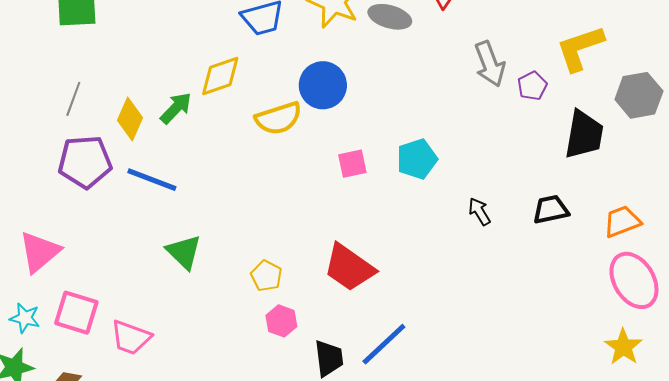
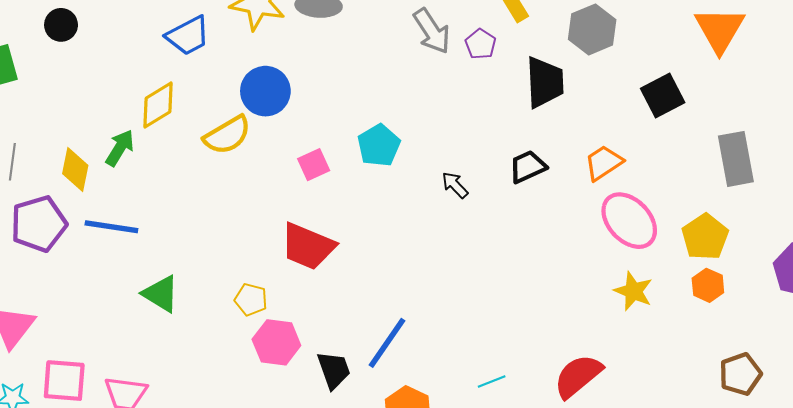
red trapezoid: (349, 268) -> (308, 246), moved
pink hexagon: (281, 321) -> (276, 342), size x1.4

